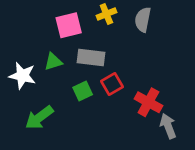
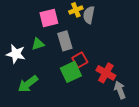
gray semicircle: (143, 20) -> (89, 15), moved
gray rectangle: (91, 57) -> (65, 41), turned 66
green square: (83, 91) -> (71, 72), moved, size x1.5

